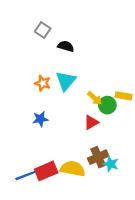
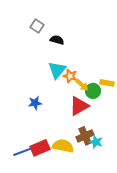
orange star: (43, 83) -> (70, 76), moved
red triangle: (91, 122) -> (79, 106), size x1.5

